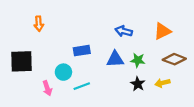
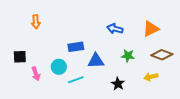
blue triangle: (115, 59) -> (96, 61), moved
black square: (22, 61) -> (20, 57), size x0.6
black star: (138, 84) -> (118, 84), moved
pink arrow: (47, 88) -> (36, 74), moved

